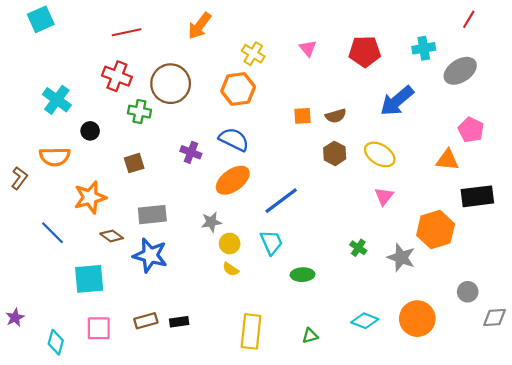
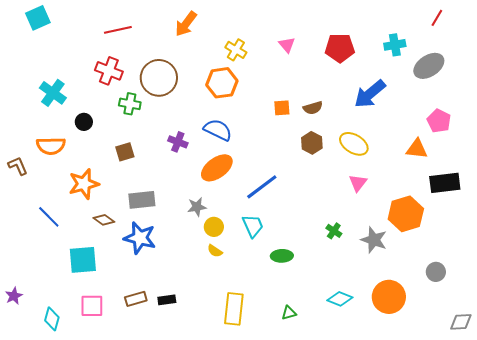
brown L-shape: (19, 178) -> (18, 166), turned -60
gray diamond: (495, 318) -> (461, 322), moved

